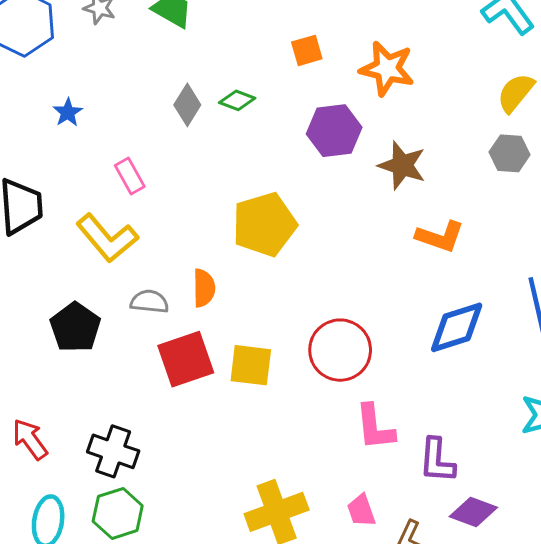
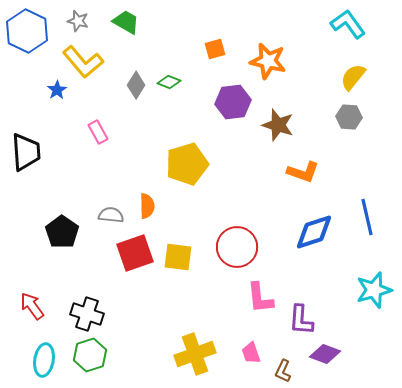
yellow L-shape: (107, 238) -> (83, 62), moved

